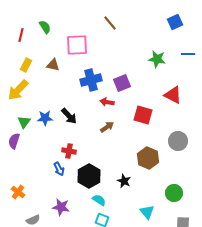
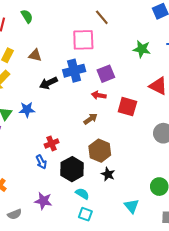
brown line: (110, 23) -> (102, 17), moved
pink square: (77, 45) -> (83, 40), moved
red arrow: (107, 102) -> (99, 95), moved
black arrow: (69, 116) -> (48, 83), moved, turned 108
red cross: (69, 151) -> (52, 143), turned -32
brown hexagon: (148, 158) -> (100, 151), moved

